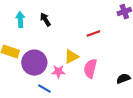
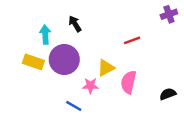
cyan arrow: (20, 20) -> (45, 35), moved
purple circle: (34, 63) -> (64, 59), moved

